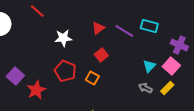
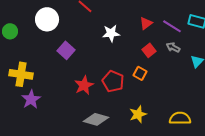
red pentagon: (65, 71) -> (113, 81), moved
purple square: (15, 76) -> (66, 50), moved
gray arrow: (145, 88) -> (173, 47), moved

